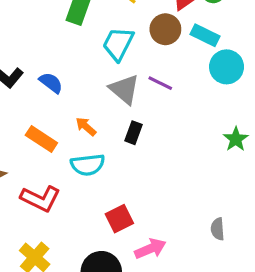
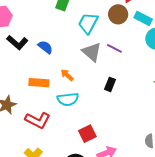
black rectangle: (133, 133) -> (110, 84), moved
orange rectangle: (41, 139) -> (39, 83), turned -30

